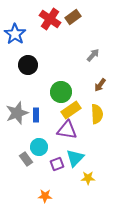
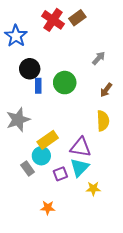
green circle: (61, 92) -> (65, 83), moved
yellow rectangle: (71, 110) -> (48, 140), moved
blue rectangle: (36, 115) -> (38, 86), moved
purple triangle: (67, 130) -> (81, 147), moved

